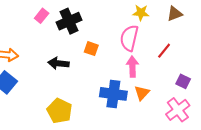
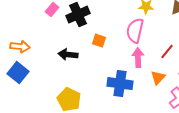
red line: (164, 51) -> (167, 52), moved
orange triangle: (142, 93) -> (158, 78), moved

